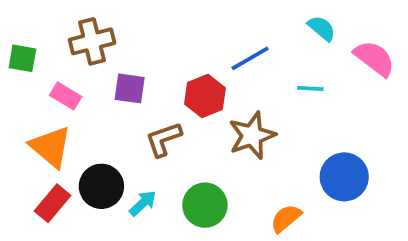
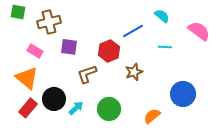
cyan semicircle: (322, 28) -> (162, 16), moved
green square: (22, 58) -> (18, 12), moved
brown star: (252, 135) -> (134, 72), size x0.7

